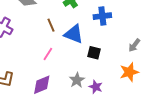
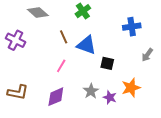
blue cross: (102, 16) -> (132, 27), moved
orange star: (129, 72) -> (131, 88), moved

